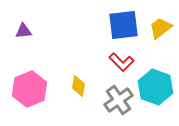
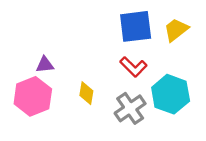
purple triangle: (24, 31) -> (45, 65), moved

